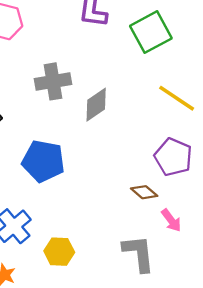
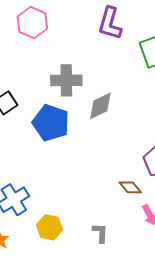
blue pentagon: (43, 161) -> (51, 123), moved
gray L-shape: (139, 253) -> (100, 233), moved, size x0.6

